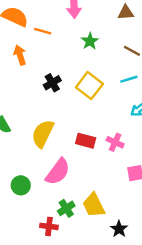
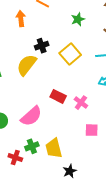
yellow semicircle: (43, 134) -> (27, 65), moved

